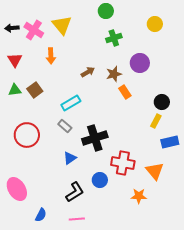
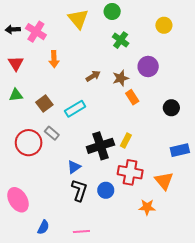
yellow triangle: (62, 25) -> (78, 19), moved
green cross: (114, 38) -> (121, 40), turned -35
brown square: (35, 90) -> (44, 104), moved
yellow rectangle: (156, 121) -> (126, 141), moved
gray rectangle: (65, 126) -> (52, 133), moved
black L-shape: (75, 192) -> (79, 190), moved, turned -40

